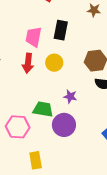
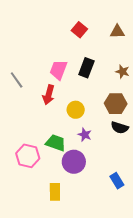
brown star: (94, 10) -> (122, 72), moved
yellow circle: (54, 63) -> (76, 110), moved
yellow rectangle: (36, 160) -> (55, 192), moved

